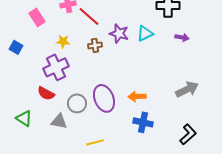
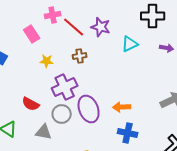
pink rectangle: (37, 17) -> (32, 34), moved
purple star: (119, 33) -> (101, 27), moved
yellow star: (63, 41) -> (47, 61), moved
purple cross: (56, 67) -> (65, 87), moved

